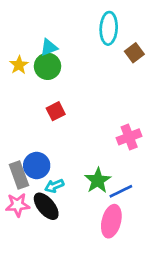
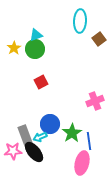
blue circle: (37, 165) -> (50, 124), moved
gray rectangle: (19, 175) -> (25, 135), moved
blue line: (121, 191) -> (89, 141), turned -72

